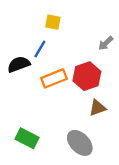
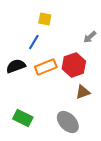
black semicircle: (19, 64) -> (16, 66), moved

